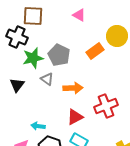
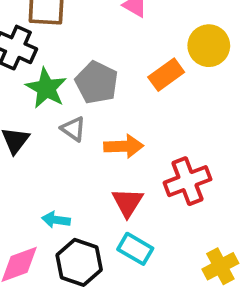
green star: (33, 58) -> (46, 88), turned -30
red triangle: (75, 117) -> (128, 202), turned -30

